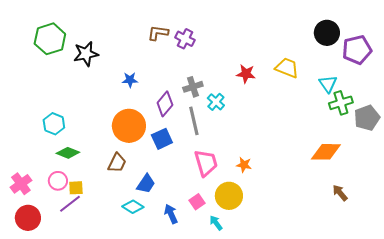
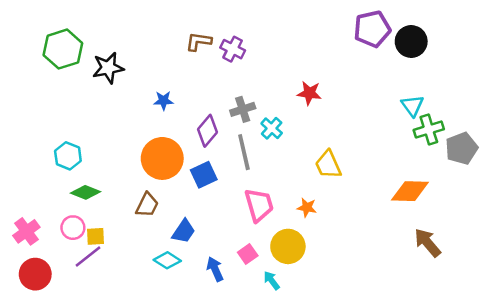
purple pentagon: (357, 50) -> (372, 29), moved
yellow trapezoid: (287, 68) -> (328, 165), moved, turned -135
brown arrow: (340, 193) -> (428, 243), size x1.4

